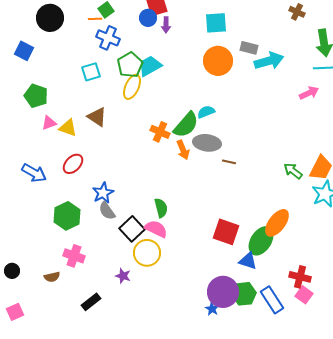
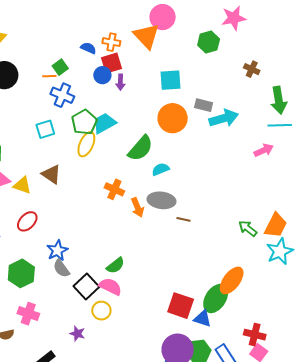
green semicircle: (186, 125) -> (140, 148), moved
green semicircle: (161, 208) -> (115, 265), turned 66
red square: (226, 232) -> (181, 306), moved
yellow circle: (147, 253) -> (101, 311), size x0.7

